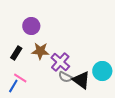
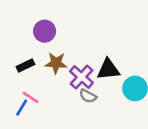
black rectangle: (16, 53) -> (25, 66), turned 32
black triangle: (81, 80) -> (108, 69), moved, turned -42

